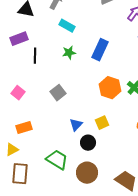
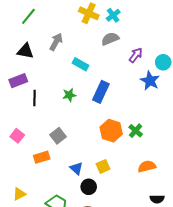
cyan rectangle: (67, 26) -> (80, 64), moved
blue triangle: (76, 125) -> (76, 168), turned -32
orange rectangle: (24, 128) -> (42, 157), moved
yellow triangle: (12, 150) -> (19, 194), moved

